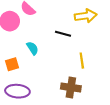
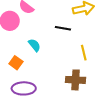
orange square: (12, 64) -> (16, 63), turned -32

